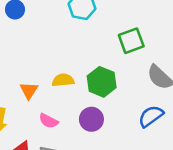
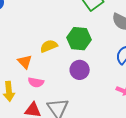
pink semicircle: (49, 121) -> (36, 82), moved

